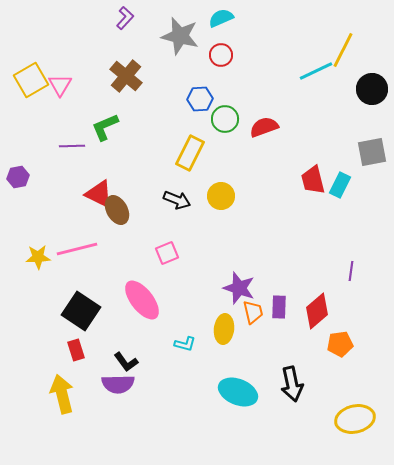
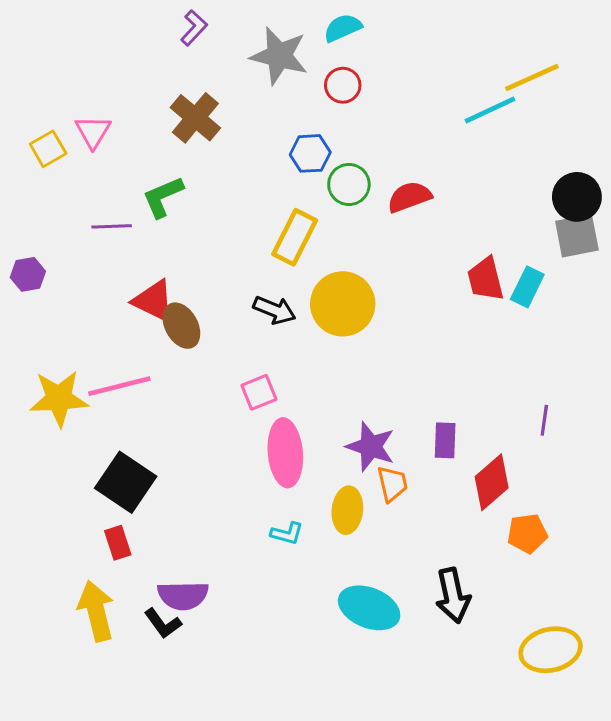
yellow line: (343, 50) -> (532, 77), turned 39
yellow square: (31, 80) -> (48, 149), moved, size x0.7
black circle: (372, 89) -> (577, 197), moved
yellow circle: (221, 196) -> (343, 304), size x1.5
yellow star: (38, 257) -> (59, 398), size x1.5
pink ellipse: (142, 300) -> (285, 453), moved, turned 33
purple rectangle: (279, 307) -> (445, 440), moved
black L-shape: (126, 362) -> (163, 623), moved

